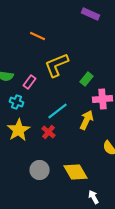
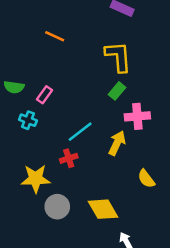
yellow L-shape: (56, 65) -> (118, 57), moved, turned 108
yellow star: (18, 130) -> (36, 179), moved, turned 30
red cross: (48, 132) -> (69, 158), turned 32

